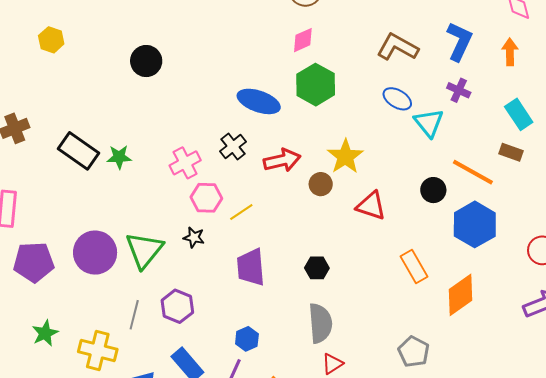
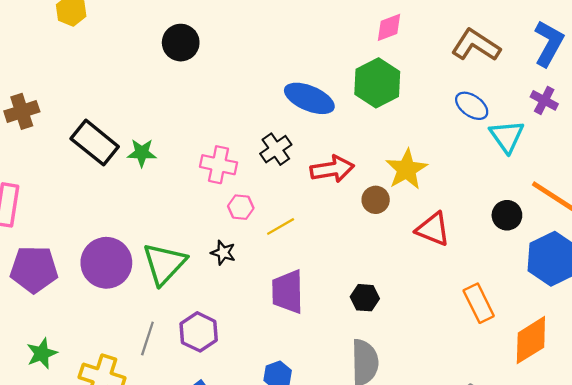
pink diamond: (303, 40) -> (389, 27), moved
pink cross: (185, 163) -> (219, 165), turned 36
pink hexagon: (206, 198) -> (241, 207), size x0.7

